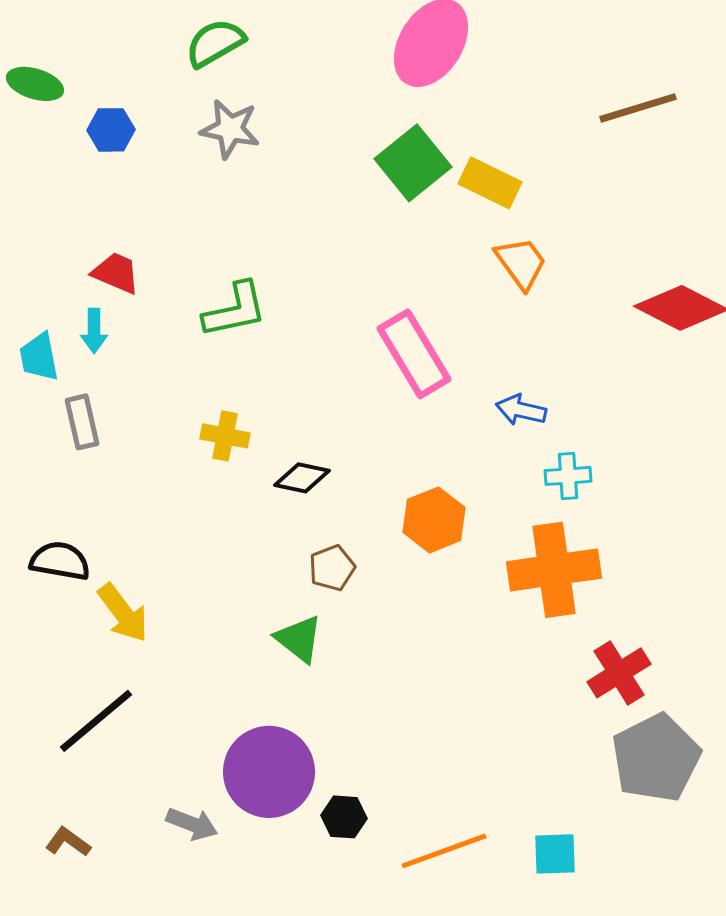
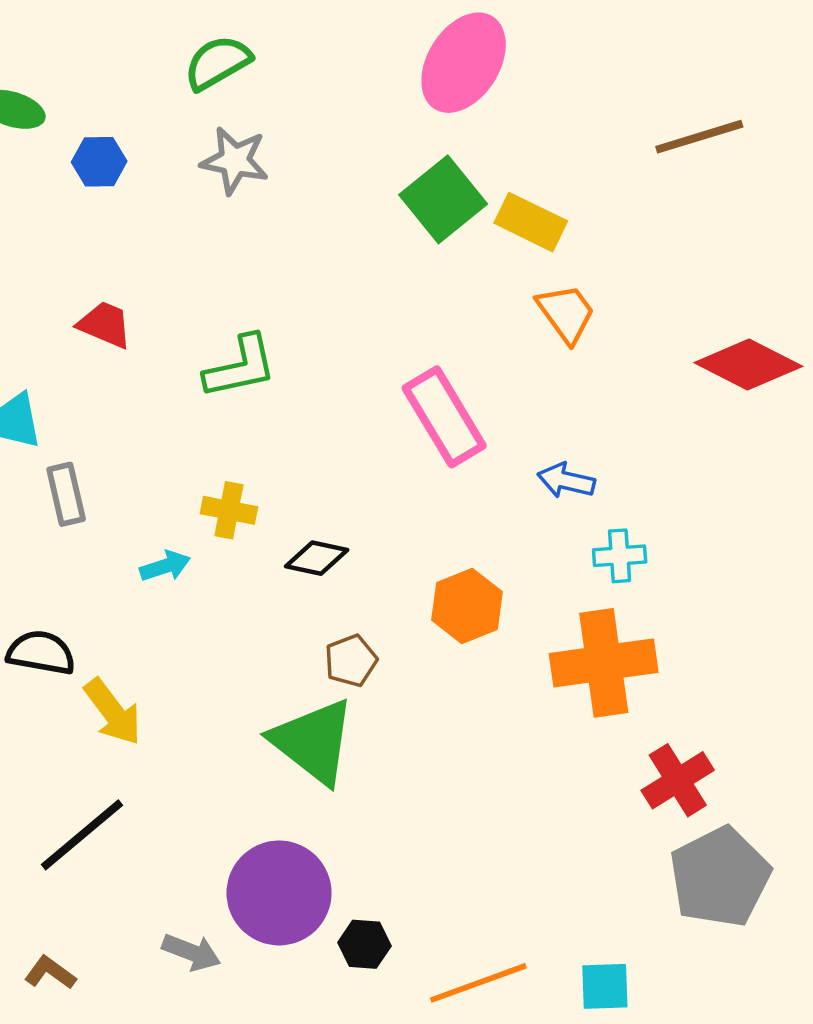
cyan arrow: (94, 331) -> (165, 566), moved, turned -108
green triangle: (299, 639) -> (313, 741), size x1.6

